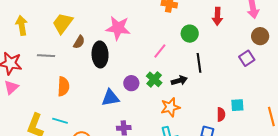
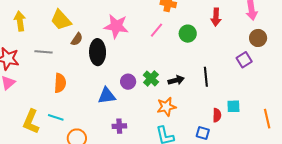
yellow trapezoid: (63, 23) -> (61, 20), turned -80
pink line: (160, 51) -> (157, 30), moved
black line: (199, 63) -> (206, 77), moved

